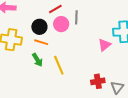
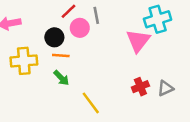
pink triangle: (104, 45) -> (138, 41), size x1.5
yellow line: (59, 65) -> (91, 103), moved
gray triangle: (117, 87) -> (165, 88), turned 40

